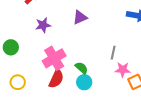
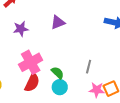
gray line: (113, 53) -> (89, 67), moved
pink star: (123, 70) -> (97, 90), moved

